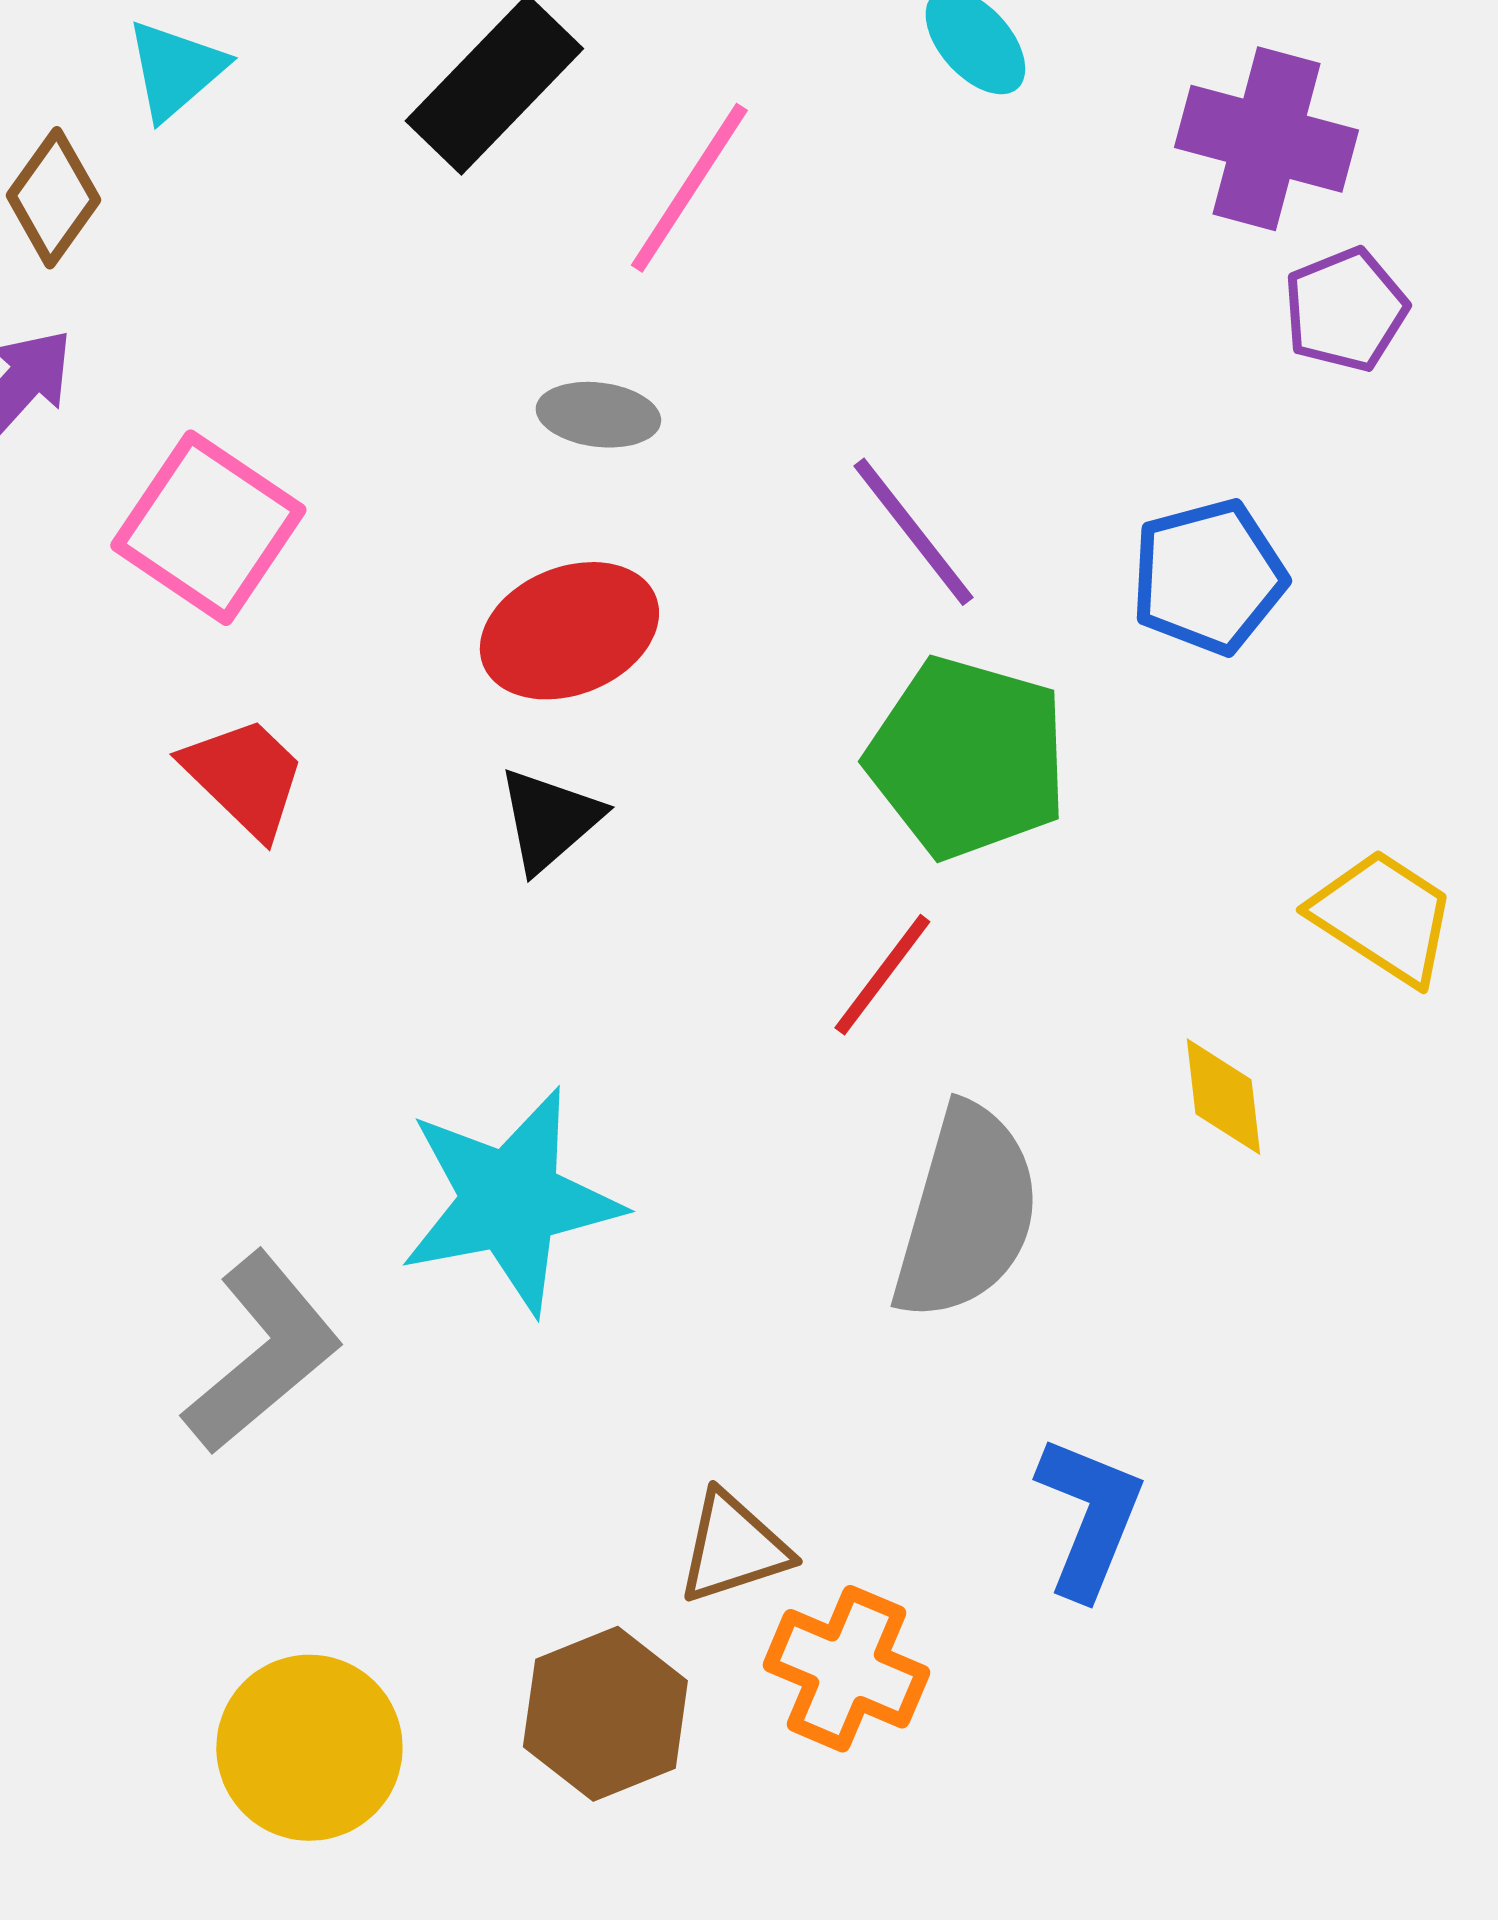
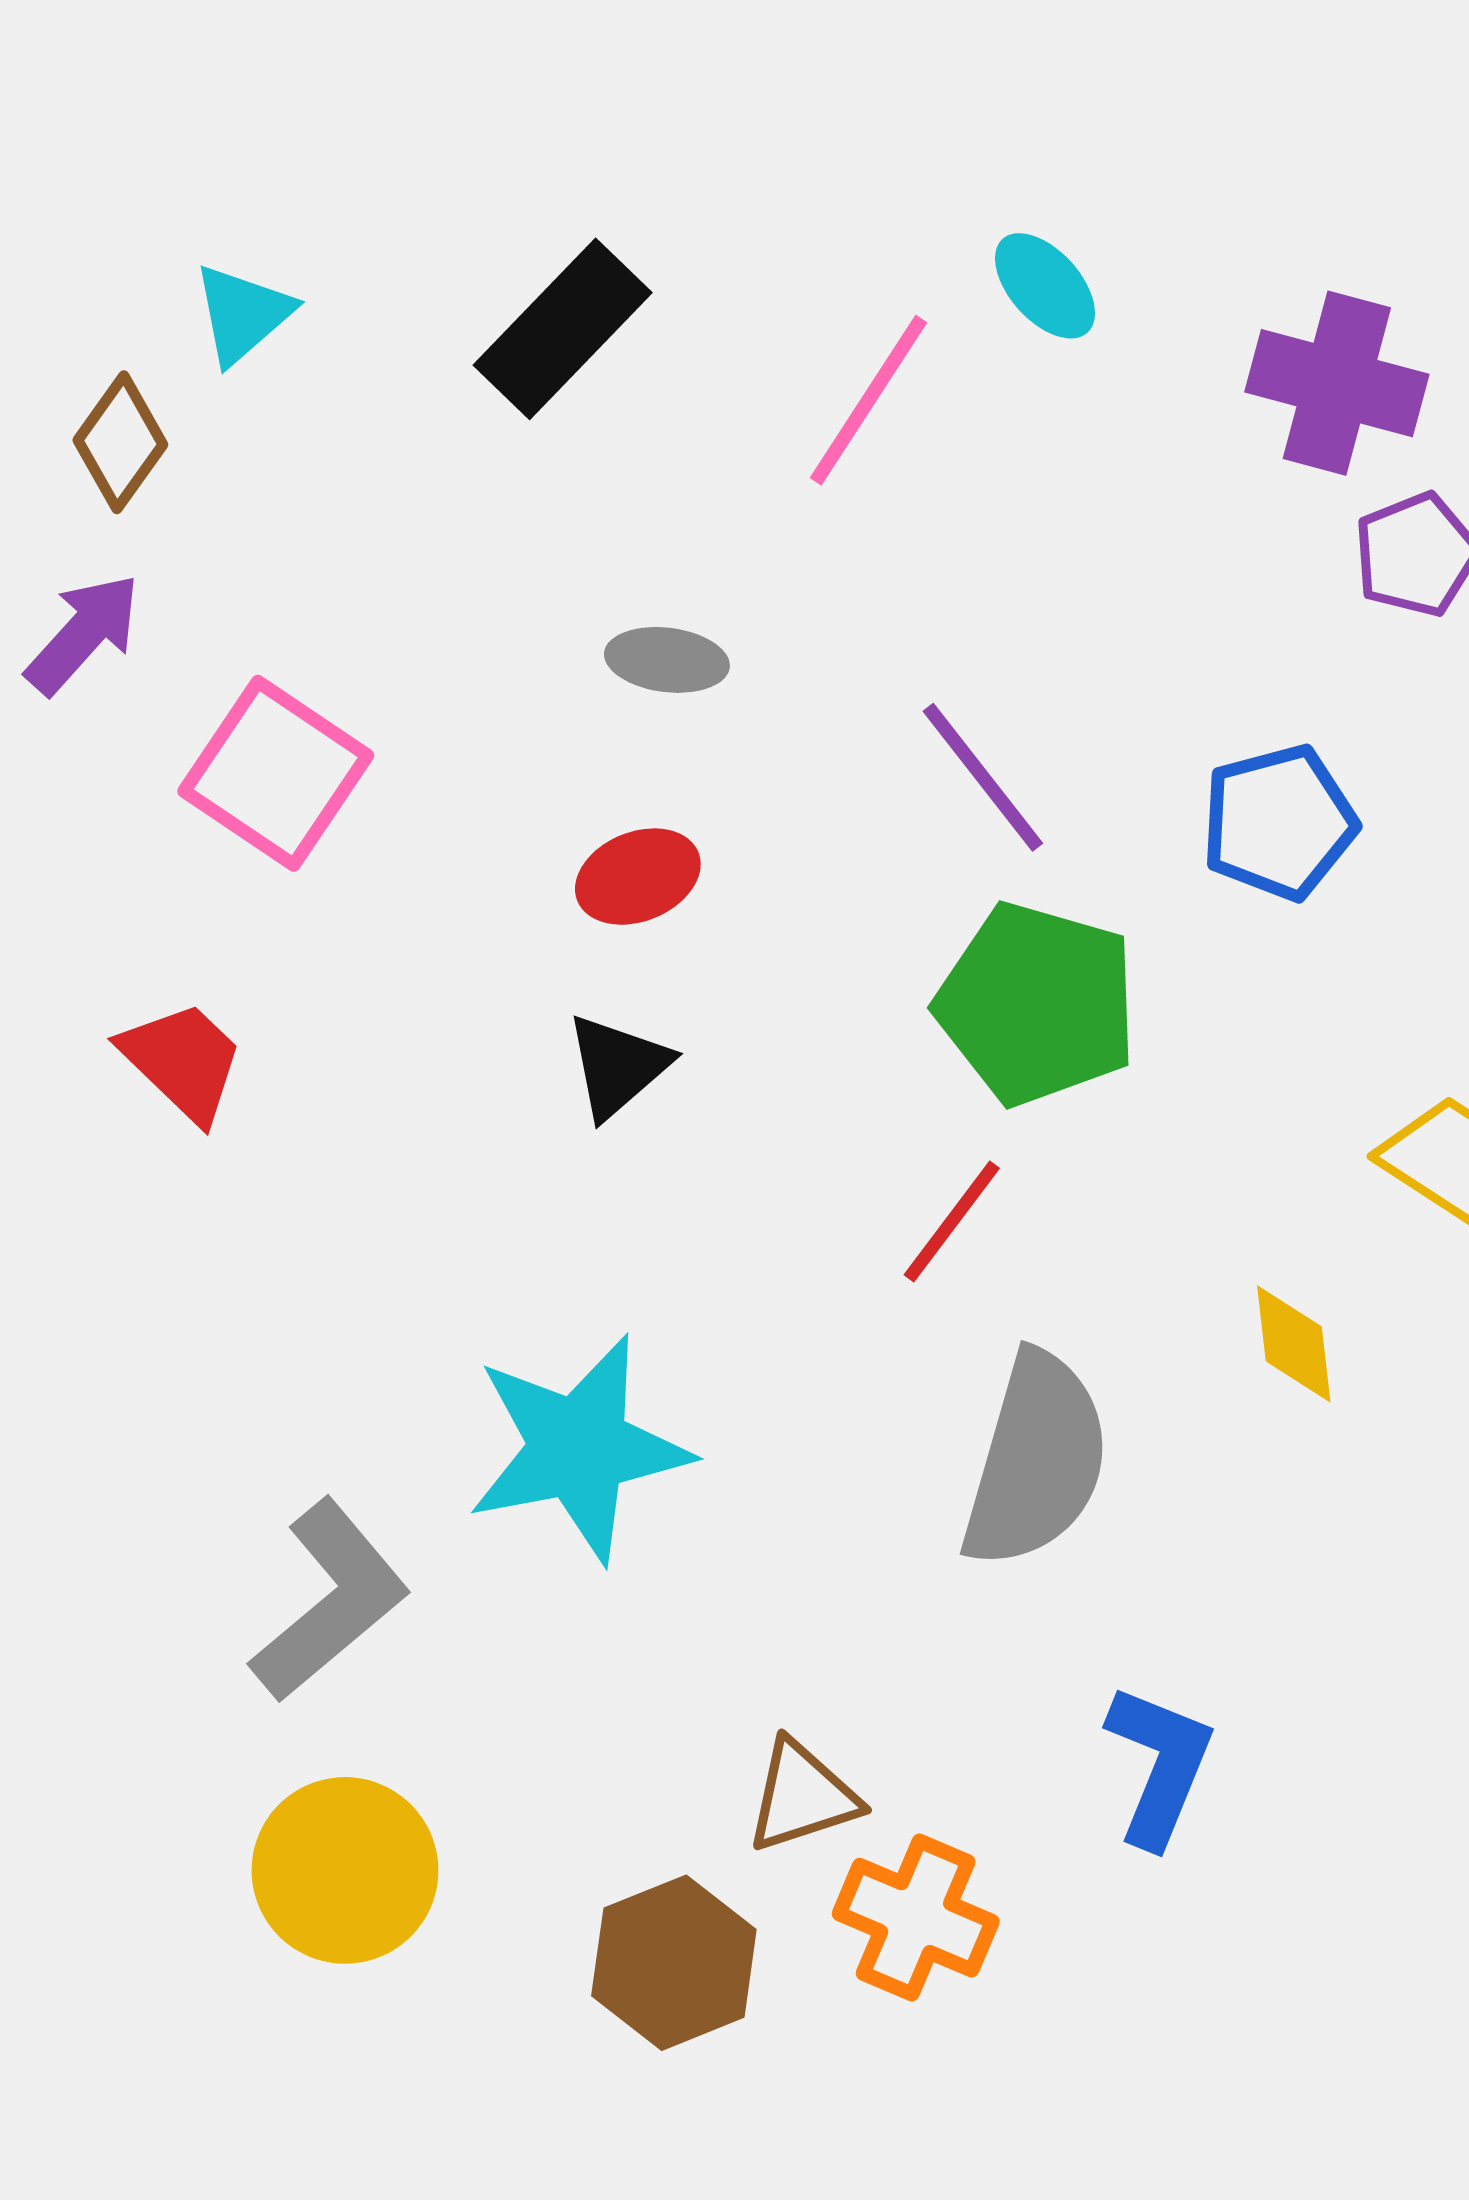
pink line: (689, 188) -> (869, 400), moved
red ellipse: (569, 631) -> (638, 877), size x0.7
red trapezoid: (244, 777) -> (183, 1061), moved
yellow circle: (309, 1748) -> (345, 1870), moved

